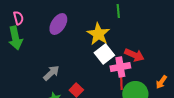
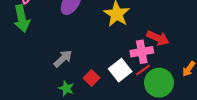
white square: (104, 54) -> (120, 70), moved
red line: (121, 83) -> (143, 70), turned 56

